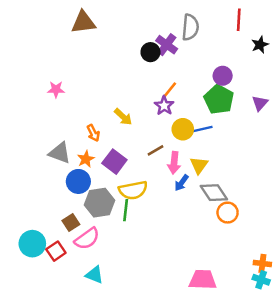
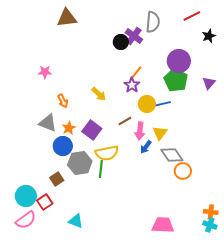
red line: (239, 20) -> (192, 16), turned 60
purple circle: (223, 76) -> (179, 61), size x1.5
orange arrow: (93, 133) -> (63, 101), moved
pink semicircle: (87, 239) -> (26, 220), moved

